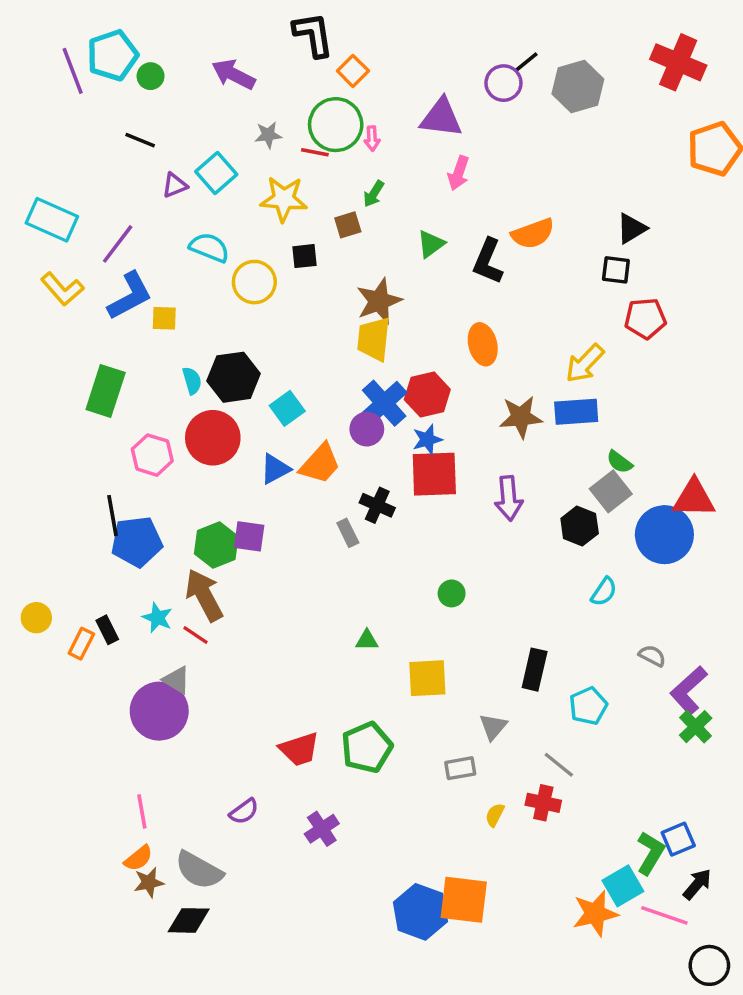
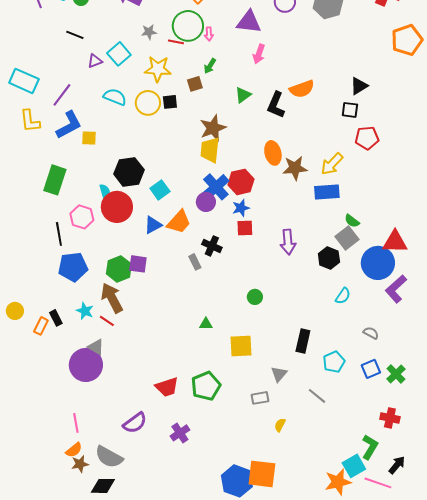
yellow circle: (254, 282) -> (148, 103), moved
yellow L-shape: (62, 289) -> (30, 121), turned 35
cyan semicircle: (192, 381) -> (105, 192), moved
brown star: (521, 417) -> (295, 168), moved
red square: (434, 474) -> (245, 228), size x0.6
black line: (112, 516) -> (59, 234), moved
purple L-shape: (689, 690) -> (396, 289), moved
red cross: (543, 803) -> (390, 418), moved
purple semicircle: (244, 811) -> (135, 423), size x1.4
blue square: (678, 839) -> (371, 369), moved

